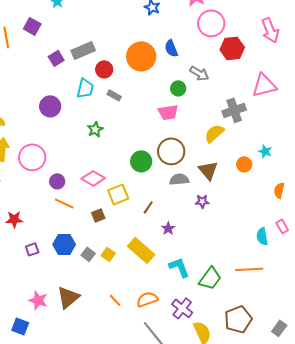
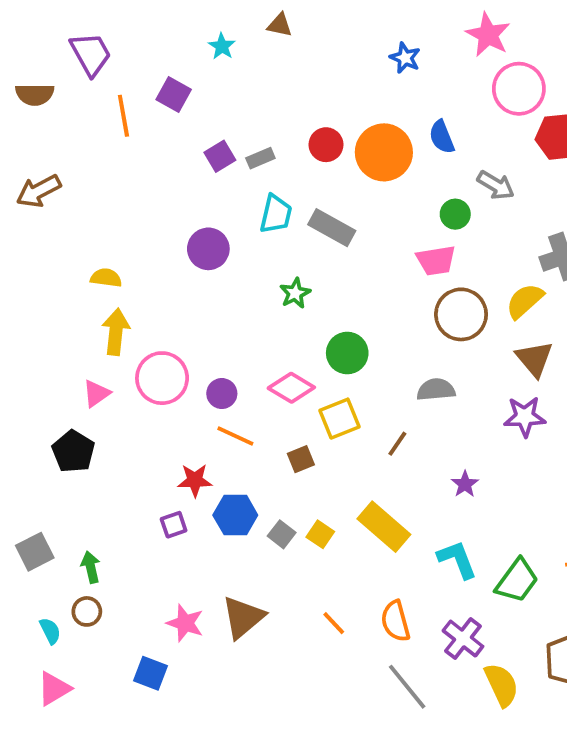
gray rectangle: (83, 50) -> (260, 158), moved, size x0.6
red circle: (104, 69) -> (326, 145), moved
gray rectangle: (114, 95) -> (332, 228), size x1.6
brown circle: (171, 151) -> (461, 314), moved
pink circle: (32, 157) -> (162, 378), moved
green circle: (141, 161) -> (347, 353), moved
brown triangle: (208, 170) -> (534, 359), moved
gray semicircle: (179, 179) -> (436, 390), moved
purple star: (202, 201) -> (525, 417), moved, size x1.5
red star: (14, 219) -> (195, 480), moved
purple star: (168, 228) -> (465, 484), moved
orange semicircle: (147, 299) -> (395, 621), turned -85

